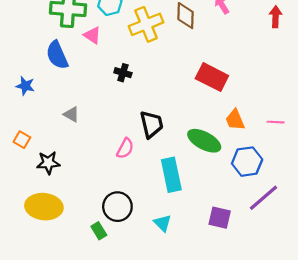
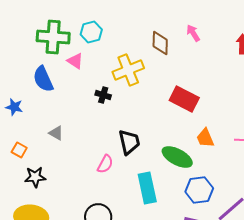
yellow cross: (146, 24) -> (128, 70), moved
orange square: (22, 140) -> (19, 150), moved
blue hexagon: (247, 162) -> (199, 190), moved

